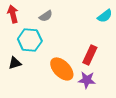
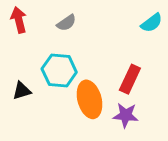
cyan hexagon: (30, 40) -> (59, 70), moved
orange ellipse: (62, 69) -> (90, 99), turned 30

